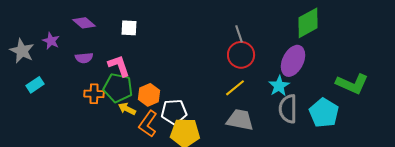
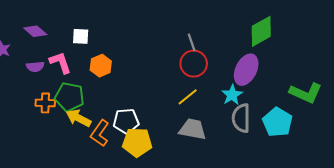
pink L-shape: (119, 66) -> (60, 63), moved
orange hexagon: (149, 95) -> (101, 66), moved
yellow arrow: (127, 109) -> (79, 118), size x1.4

